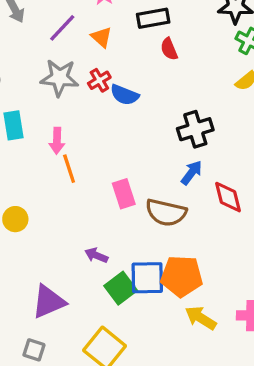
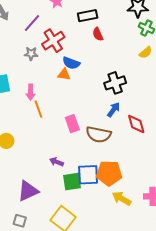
orange triangle: (101, 37) -> (64, 74), moved, turned -32
gray star: (59, 78) -> (31, 54), size x0.6
red cross: (99, 80) -> (53, 41), moved, size x1.6
green square: (121, 288) -> (72, 182), turned 30

